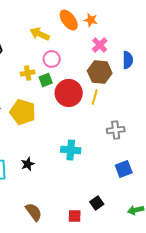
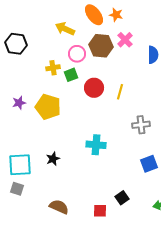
brown hexagon: (100, 72) -> (101, 46), moved
red circle: (69, 93) -> (94, 88), size x0.7
brown semicircle: (34, 212) -> (59, 207), turned -30

